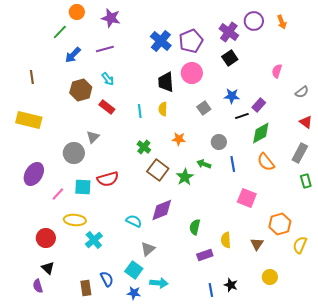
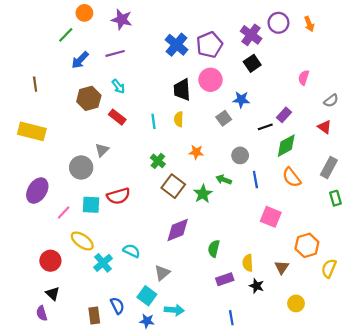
blue star: (232, 96) -> (241, 100), moved
red triangle: (306, 122) -> (325, 127), moved
yellow ellipse: (75, 220) -> (82, 241), turned 30
cyan semicircle: (134, 221) -> (132, 251), moved
black star: (231, 285) -> (257, 286), moved

